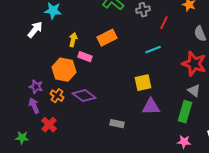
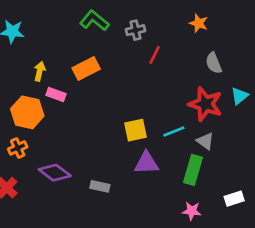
red line: (164, 23) -> (155, 55), moved
cyan line: (153, 50) -> (174, 132), moved
orange cross: (57, 96) -> (18, 148), turned 32
purple diamond: (84, 96) -> (55, 173), moved

